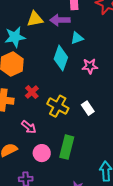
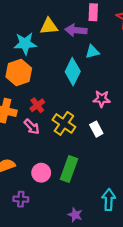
pink star: (90, 66) -> (102, 99), moved
pink arrow: (29, 127) -> (32, 127), moved

